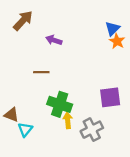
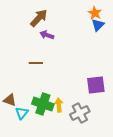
brown arrow: (23, 21) -> (39, 18), moved
orange star: (117, 41) -> (95, 13), moved
green cross: (60, 104) -> (43, 104), moved

